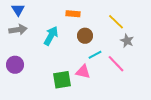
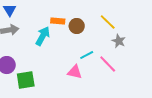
orange rectangle: (73, 14) -> (58, 21), moved
brown circle: (85, 36) -> (77, 26), moved
green square: (62, 80) -> (26, 80), moved

